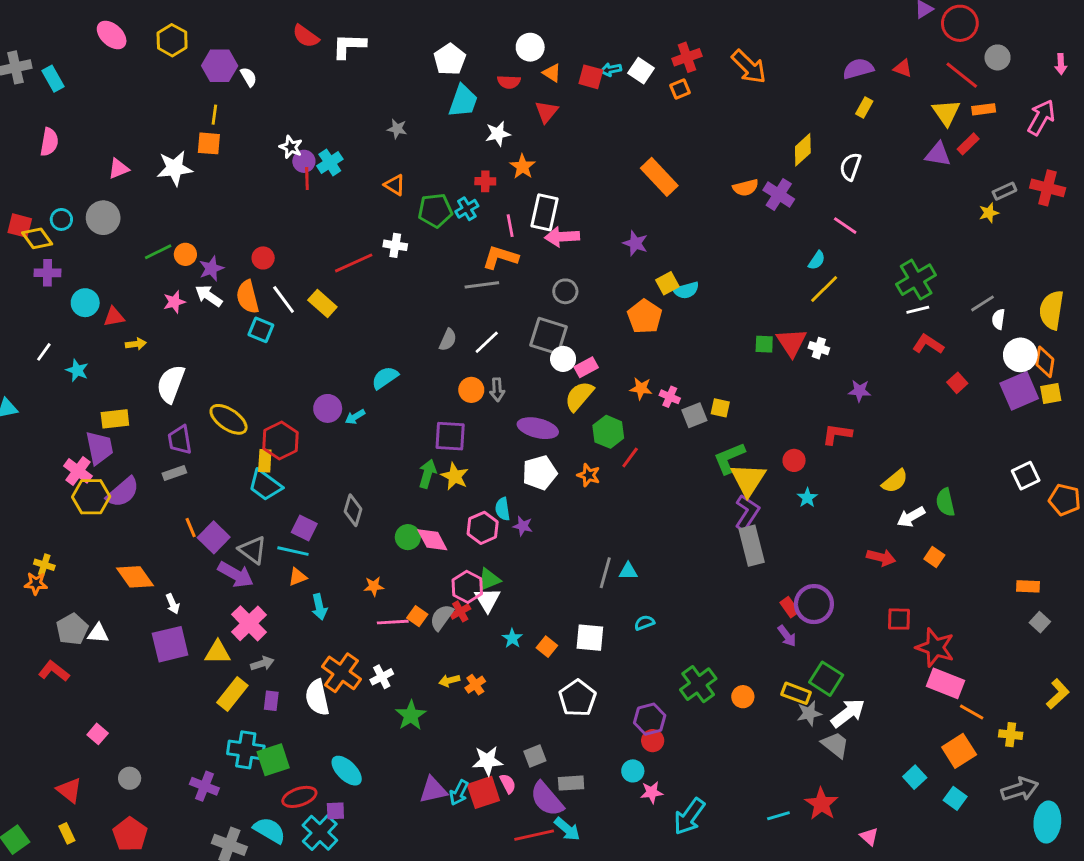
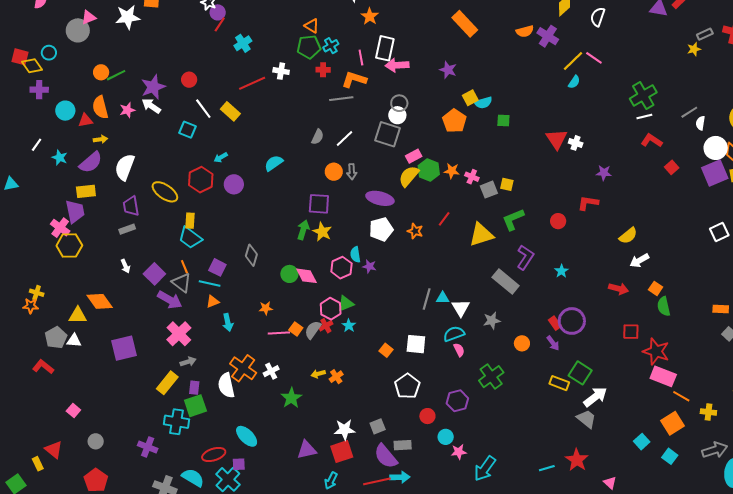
cyan cross: (330, 162) -> (243, 43), moved
red line: (307, 179) -> (220, 24), turned 35
red cross: (485, 181) -> (323, 70), moved
orange triangle: (395, 185) -> (312, 26), moved
gray circle: (103, 218) -> (78, 30), moved
orange circle: (185, 254) -> (101, 72), moved
purple star: (211, 268) -> (153, 87), size x1.4
yellow line: (824, 289) -> (573, 61), moved
orange semicircle: (248, 297) -> (100, 107), moved
green square: (764, 344) -> (503, 120), moved
white circle: (563, 359) -> (397, 115), moved
cyan arrow: (355, 417) -> (221, 157), moved
green hexagon: (608, 432) -> (429, 170), moved
red hexagon: (280, 440) -> (201, 180), moved
yellow triangle: (748, 480) -> (481, 235), moved, turned 40
purple semicircle: (123, 492) -> (91, 162), moved
cyan star: (807, 498) -> (561, 271), moved
green semicircle: (945, 502) -> (664, 306), moved
orange line: (191, 528) -> (184, 267), moved
gray rectangle: (752, 546) -> (506, 281), moved, turned -36
white triangle: (487, 600) -> (461, 308), moved
white arrow: (173, 604) -> (125, 266), moved
cyan semicircle: (644, 623) -> (454, 334), size x1.5
cyan star: (512, 638) -> (349, 326), moved
yellow triangle: (218, 652) -> (78, 315), moved
orange circle: (743, 697) -> (522, 343), moved
gray star: (809, 713) -> (492, 321), moved
red circle: (653, 741) -> (427, 416), moved
green square: (273, 760) -> (195, 406), moved
pink semicircle: (508, 784) -> (459, 350), moved
cyan arrow: (459, 793) -> (331, 481), moved
cyan arrow: (567, 829) -> (400, 477), turned -42
yellow rectangle: (67, 833) -> (38, 464), moved

